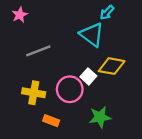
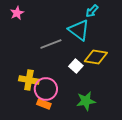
gray line: (38, 51) -> (51, 44), moved
pink circle: (70, 89) -> (46, 89), moved

